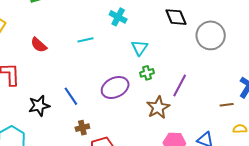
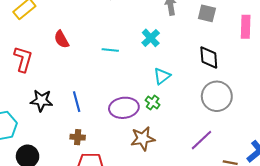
gray circle: (211, 35) -> (217, 96), moved
green cross: (147, 73) -> (153, 103), moved, turned 32
purple line: (180, 85) -> (202, 140), moved
brown star: (158, 107) -> (143, 139), moved

